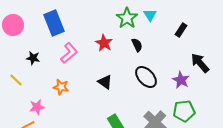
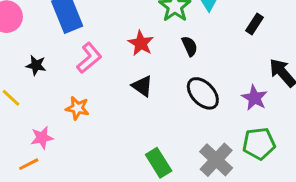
black triangle: (105, 82) -> (142, 86), moved

